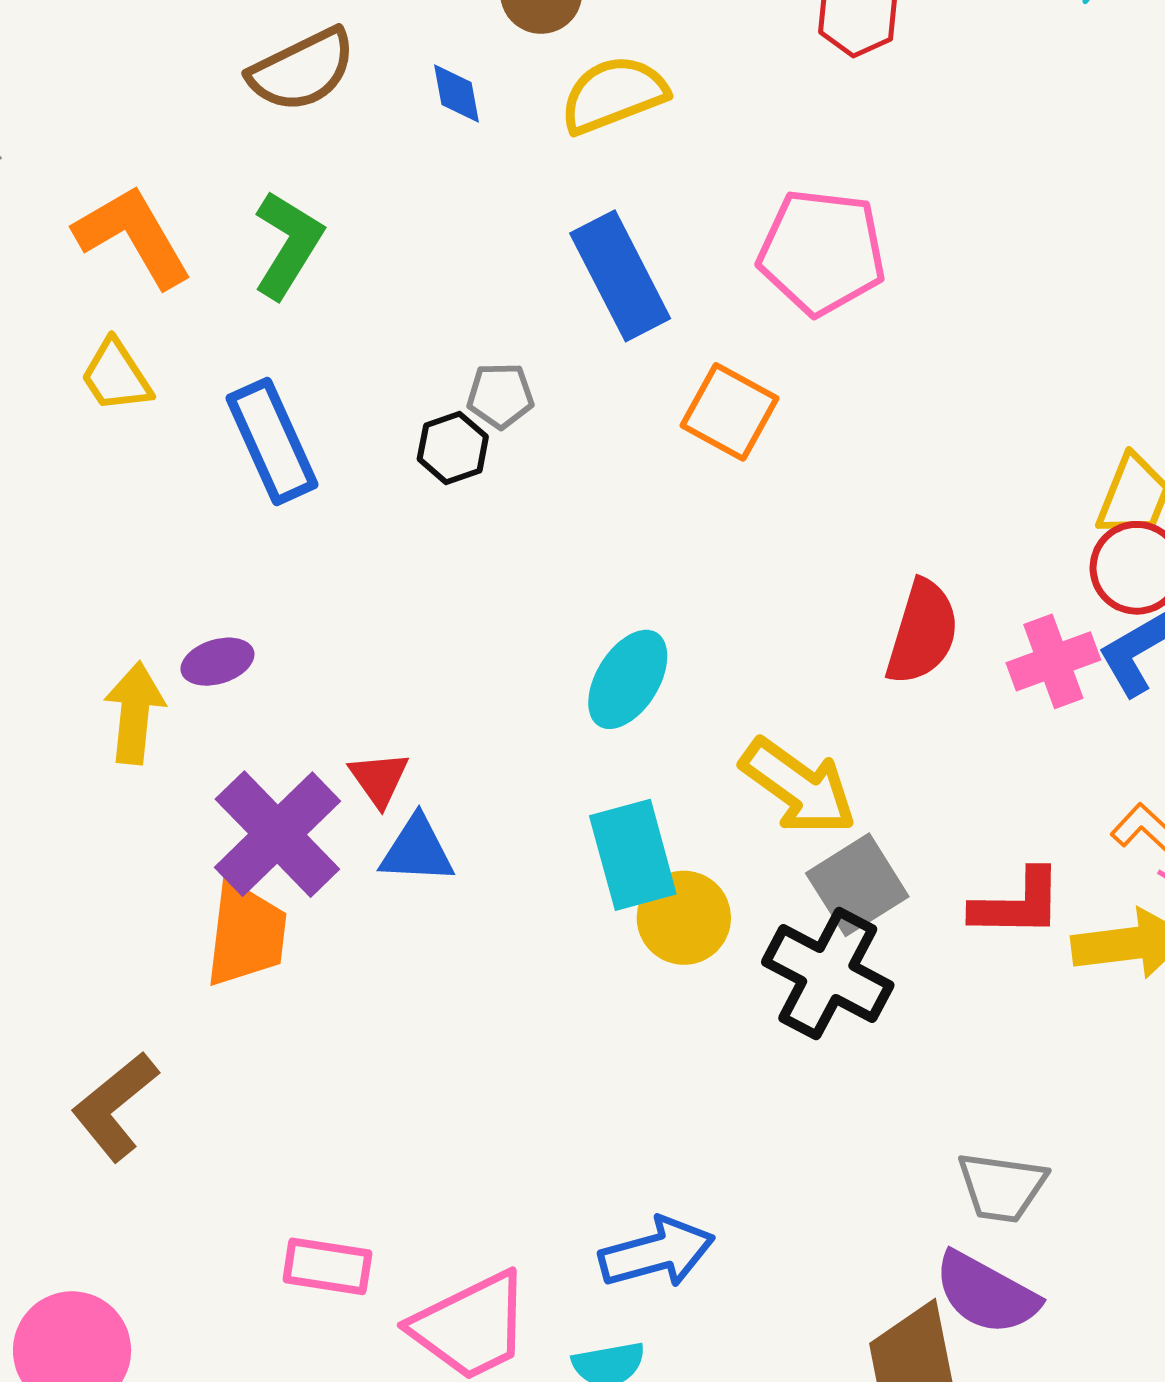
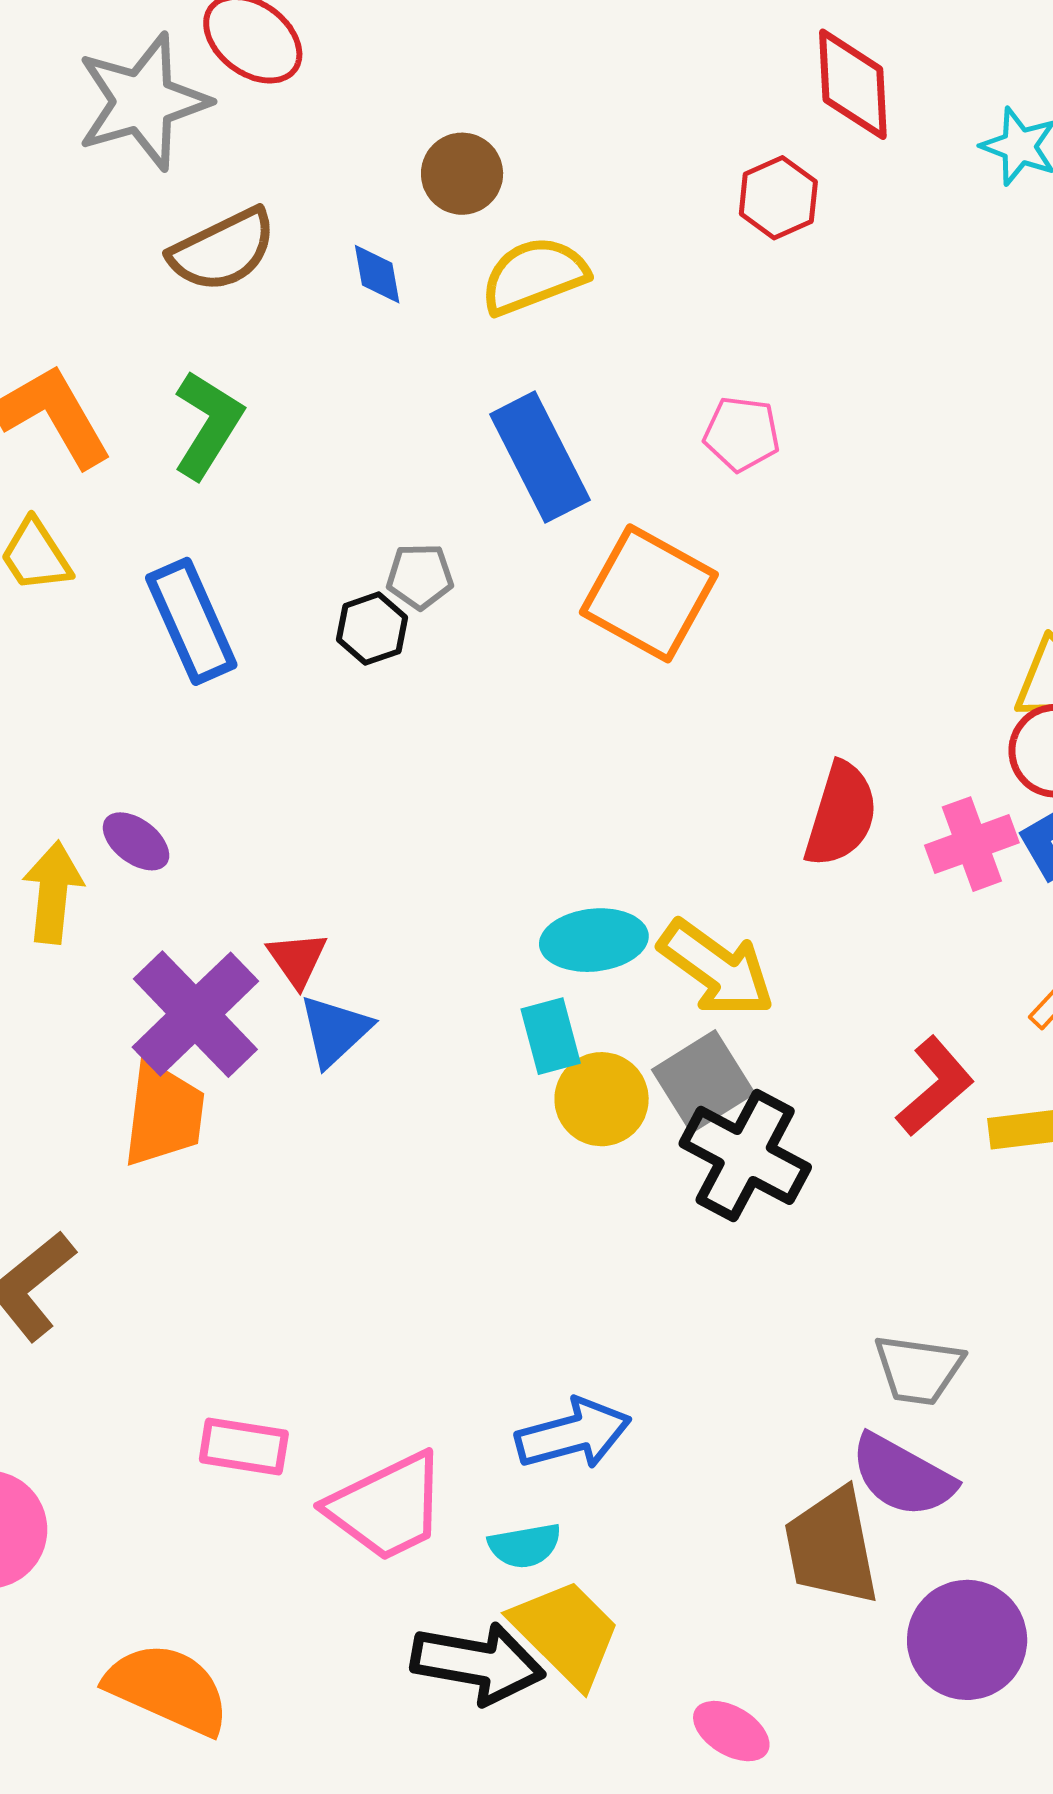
pink pentagon: (822, 252) -> (742, 434), size x0.6
orange square: (729, 412) -> (649, 593), size x1.4
purple ellipse: (217, 662) -> (136, 841), turned 54
cyan ellipse: (628, 679) -> (594, 940), moved, turned 52
blue triangle: (417, 850) -> (335, 1031), turned -46
cyan rectangle: (633, 855) -> (551, 1036), size x0.7
gray square: (857, 885) -> (703, 1081), moved
red L-shape: (1017, 904) -> (935, 1086), turned -42

